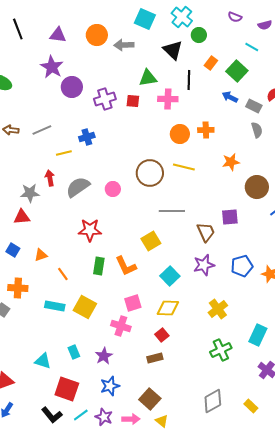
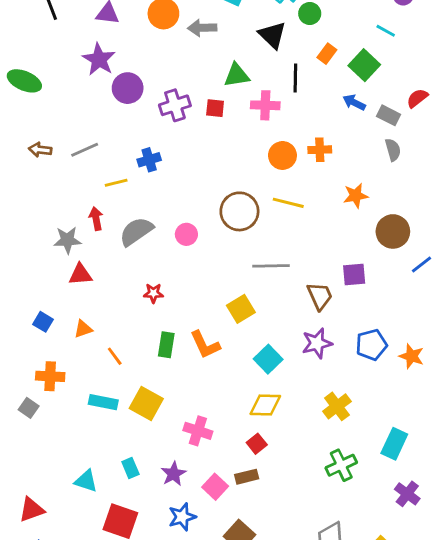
red triangle: (22, 217) -> (80, 274), moved
red star: (90, 230) -> (153, 293), size x0.6
pink square: (133, 303) -> (215, 487), moved, turned -30

